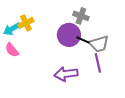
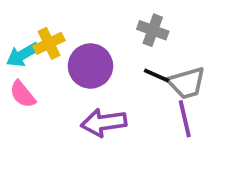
purple circle: (69, 35) -> (90, 66), moved
purple arrow: (66, 74) -> (104, 123), moved

